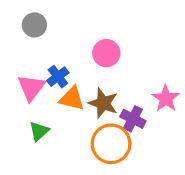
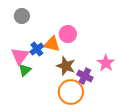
orange triangle: (72, 98) -> (52, 44), moved
green triangle: (39, 131) -> (25, 70), moved

